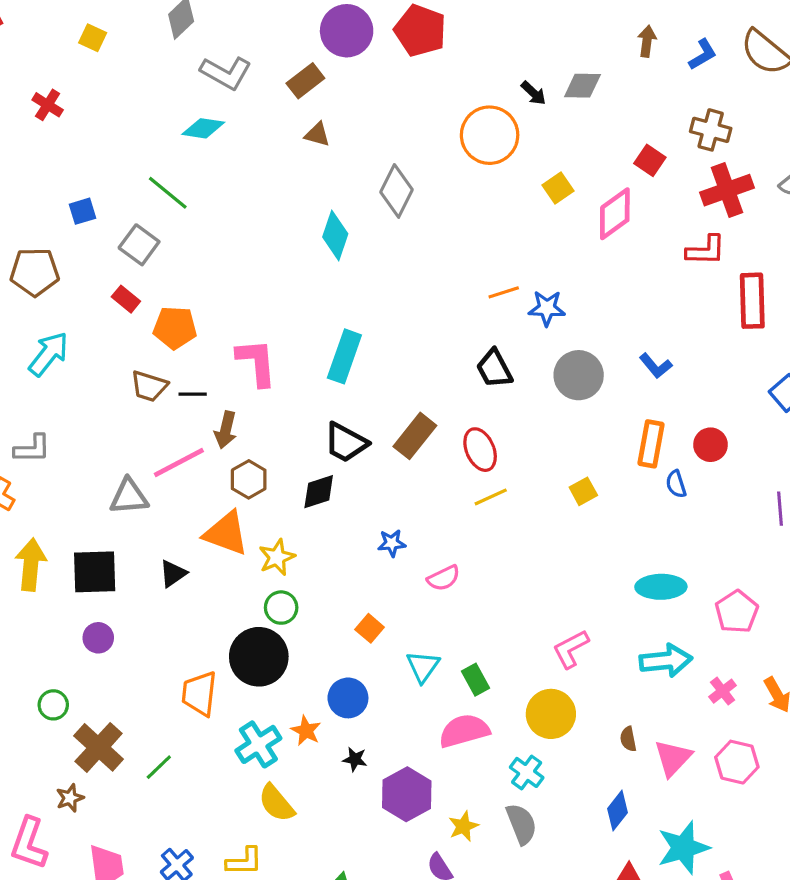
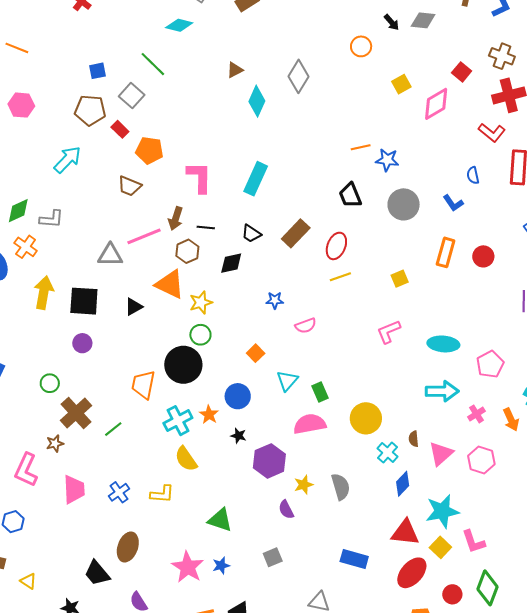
brown triangle: (317, 134) -> (235, 70), moved, turned -48
orange circle: (490, 135) -> (361, 46), size x0.6
red L-shape: (706, 250) -> (492, 132), turned 32
brown pentagon: (35, 272) -> (90, 110), moved
black line: (193, 394) -> (206, 227), moved
black trapezoid: (346, 443) -> (251, 234), size x0.7
red ellipse: (480, 450) -> (336, 246), turned 40
blue semicircle: (676, 484) -> (473, 175), moved
pink L-shape: (571, 649) -> (389, 332), moved
cyan cross: (527, 772) -> (388, 453), moved

